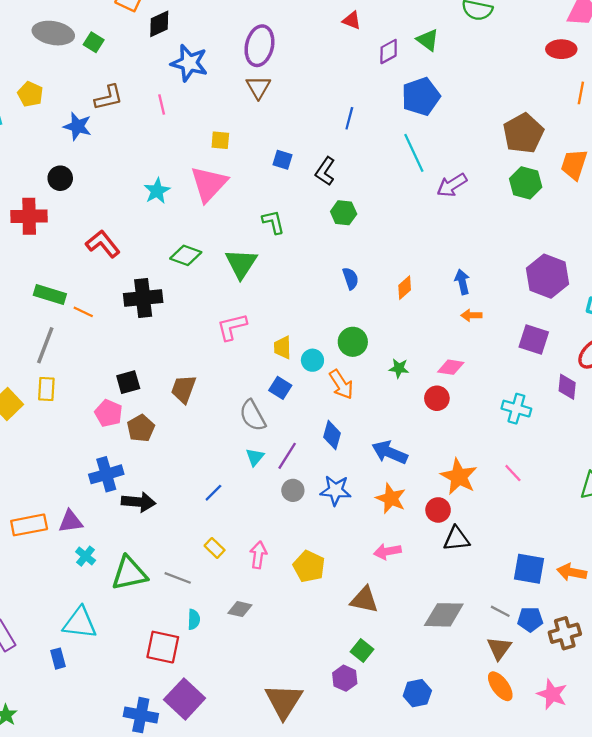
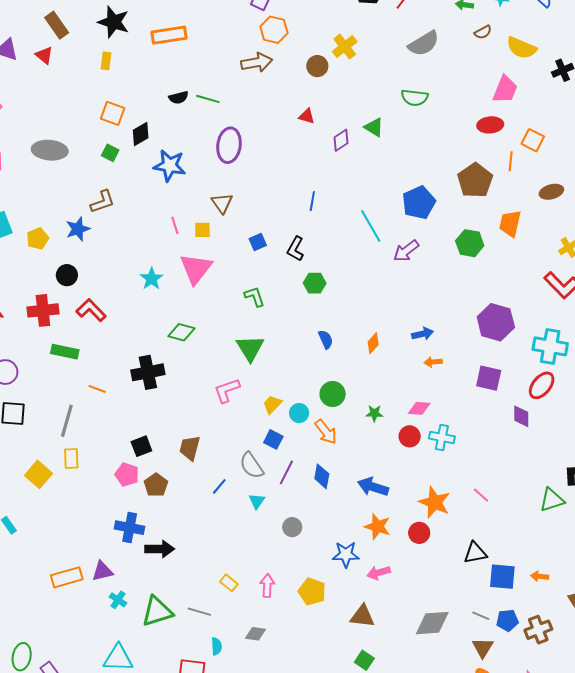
green square: (94, 42) -> (110, 153), moved
brown triangle: (258, 87) -> (222, 203), moved
yellow pentagon: (30, 94) -> (38, 239), moved, turned 30
blue pentagon: (421, 96) -> (419, 203), moved
pink line: (162, 104) -> (175, 225), moved
blue star: (77, 126) -> (78, 229), turned -30
brown pentagon: (523, 133) -> (475, 180), moved
blue square: (283, 160) -> (258, 242), turned -36
red L-shape: (103, 244) -> (91, 310), moved
green triangle: (241, 263) -> (250, 348), moved
blue arrow: (462, 282) -> (423, 334), turned 95
green rectangle: (50, 295) -> (65, 352), moved
yellow trapezoid: (283, 348) -> (272, 404), turned 50
cyan cross: (516, 409) -> (442, 437), moved
purple line: (287, 456) -> (286, 472), moved
blue cross: (106, 474) -> (130, 528), turned 32
blue star: (336, 490) -> (346, 554), moved
blue line: (213, 493) -> (219, 486), moved
black triangle: (456, 539) -> (475, 553), moved
orange arrow: (572, 572) -> (540, 576), size x0.7

